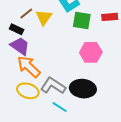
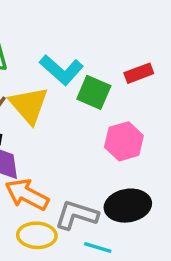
yellow triangle: (44, 17) -> (29, 105), size x1.4
green square: (82, 21) -> (94, 92), turned 30

